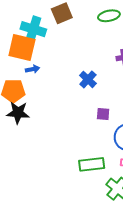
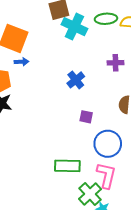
cyan cross: (33, 29) -> (74, 27), moved

